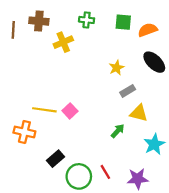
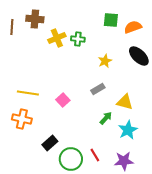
green cross: (87, 20) -> (78, 39), moved
gray rectangle: (128, 91) -> (98, 89), moved
yellow line: (44, 110) -> (28, 93), moved
cyan star: (154, 144) -> (128, 130), moved

